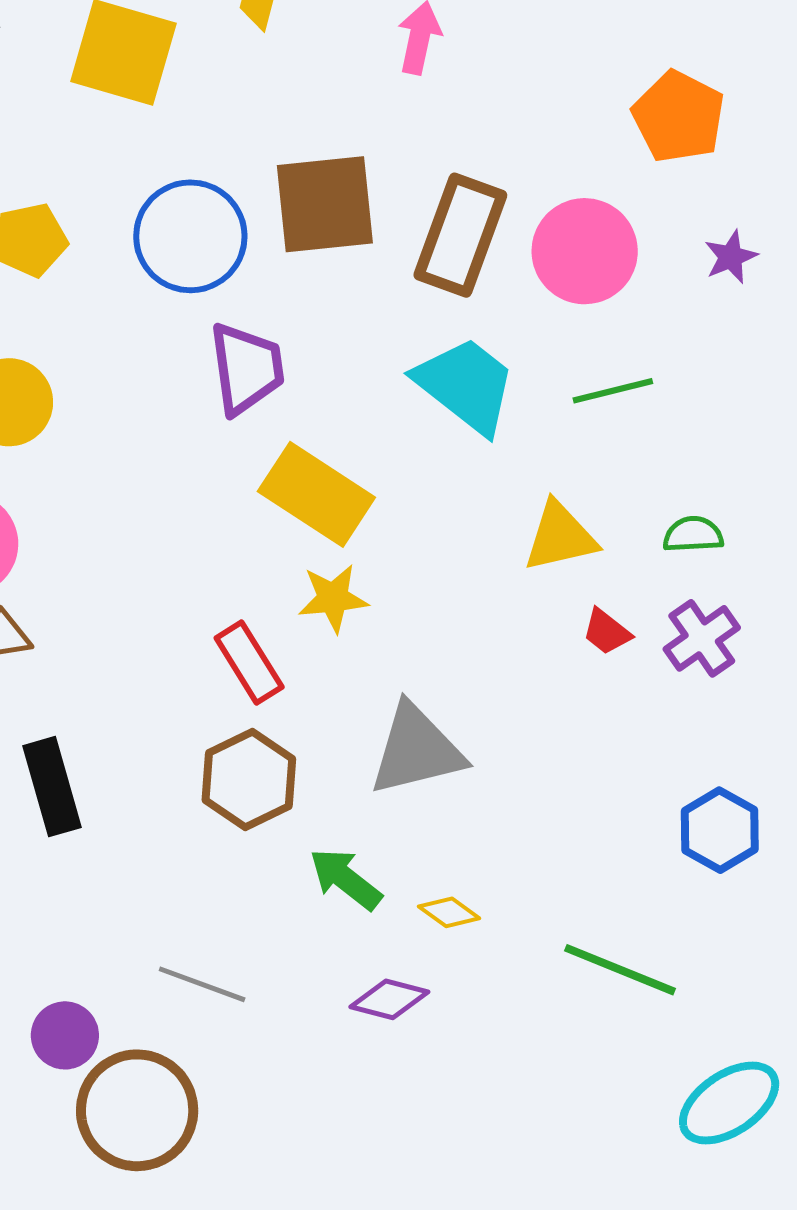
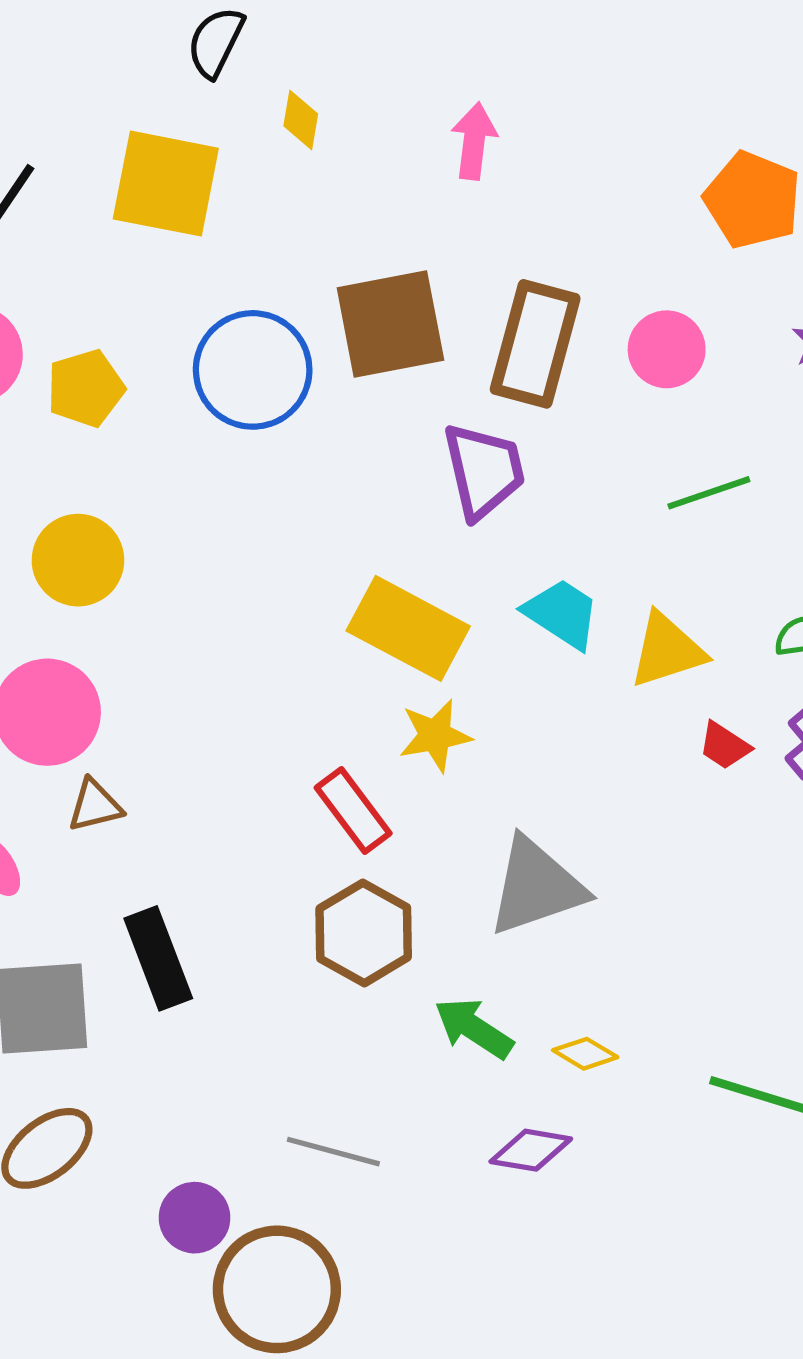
pink circle: (585, 251) -> (667, 349), size x0.7
purple trapezoid: (246, 368) -> (484, 471), moved
cyan trapezoid: (466, 385) -> (562, 614), moved, size x0.7

